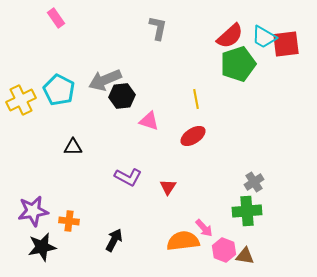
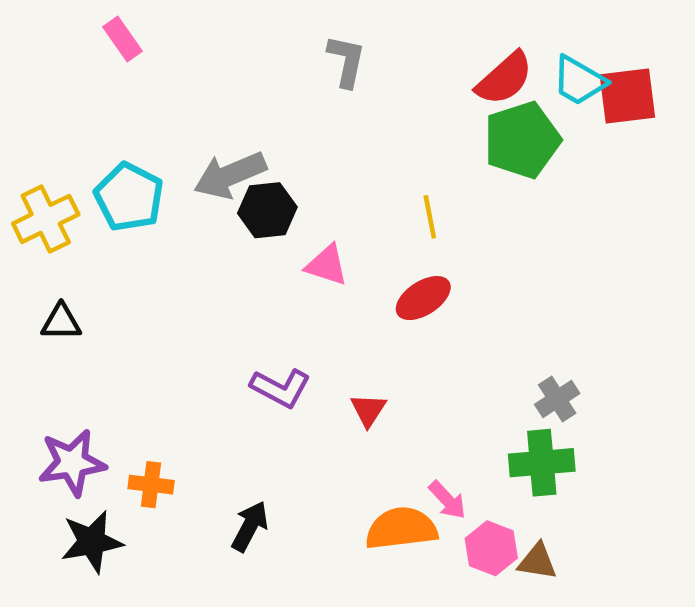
black triangle: (73, 147) -> (61, 322), moved

